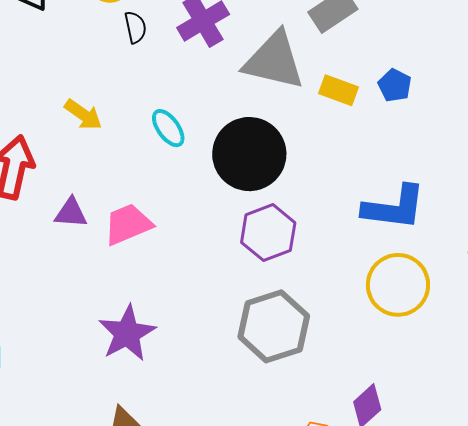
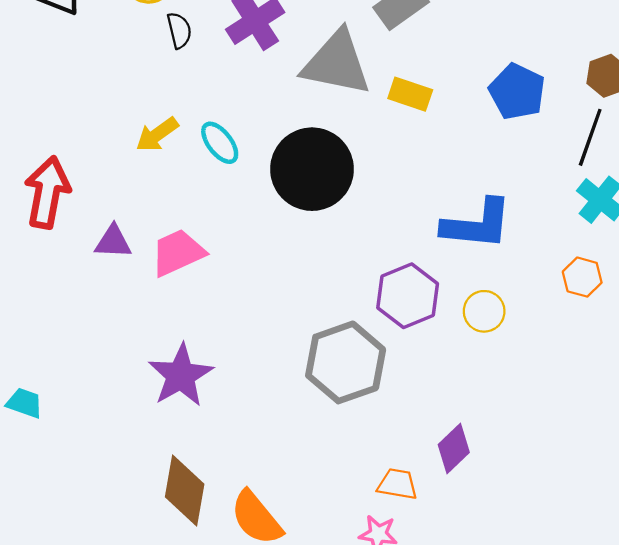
blue pentagon: (395, 85) -> (517, 92), moved, size x1.5
yellow arrow: (83, 115) -> (157, 134), moved, turned 111
purple hexagon: (268, 233) -> (408, 296), moved
yellow circle: (398, 285) -> (484, 311), size x0.6

